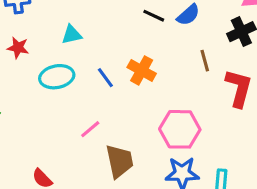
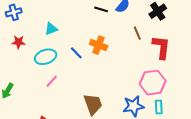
pink line: (90, 129) -> (52, 81), moved
pink hexagon: (180, 129) -> (153, 83), moved

